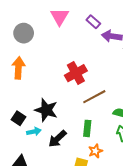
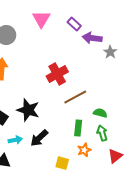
green rectangle: (87, 128) -> (78, 128), moved
cyan arrow: (34, 132) -> (15, 140), moved
orange star: (95, 151) -> (84, 150), moved

